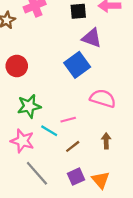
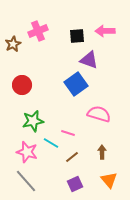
pink line: (68, 120) -> (68, 133), turned 32
gray line: (37, 173) -> (26, 181), moved
orange triangle: (101, 180) -> (109, 180), moved

